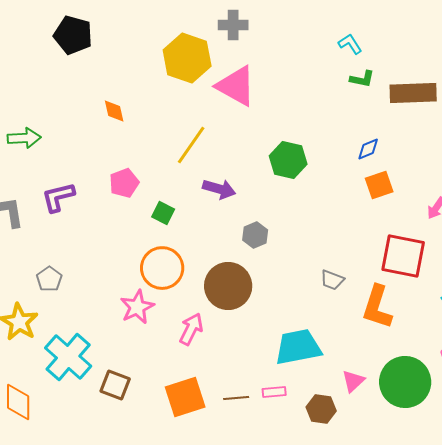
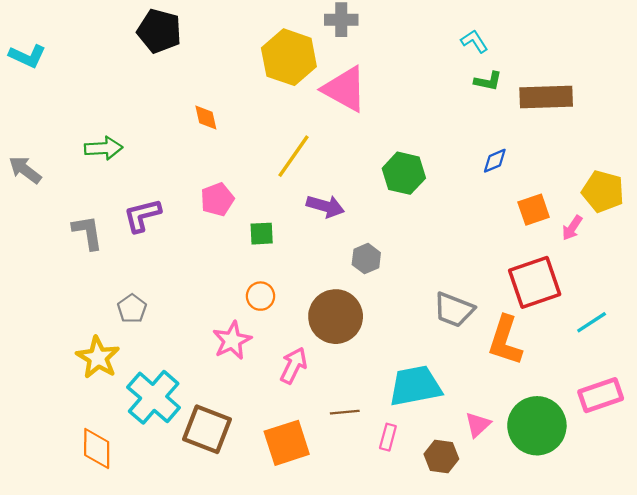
orange square: (379, 185) -> (534, 210), moved
green square: (163, 213) -> (262, 234), turned -30
red square: (403, 256) -> (535, 282), turned -30
orange circle: (162, 268) -> (261, 296), size x0.6
gray trapezoid: (332, 280) -> (454, 310), size x1.5
brown square: (115, 385) -> (207, 429), size x1.4
pink rectangle: (274, 392) -> (388, 437), turned -70
brown line: (236, 398) -> (345, 412), moved

